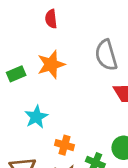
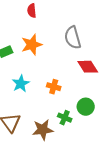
orange cross: (64, 145) -> (54, 87), moved

